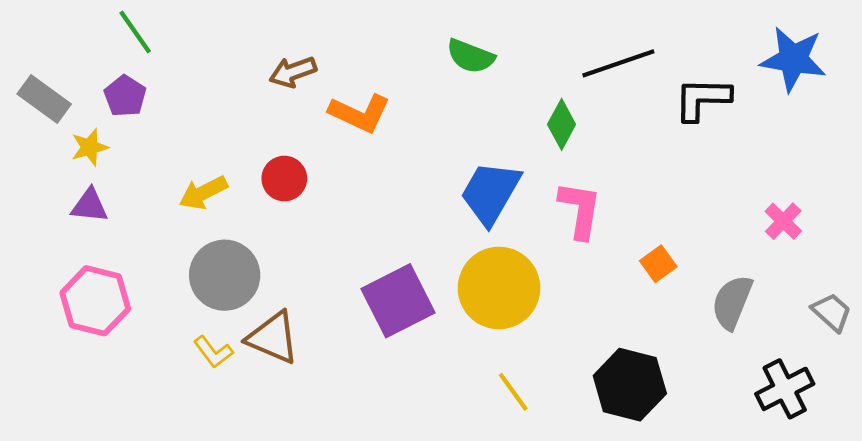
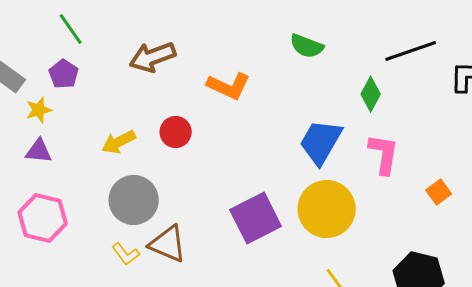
brown arrow: (293, 72) -> (153, 57), moved, size x1.4

